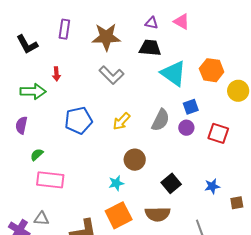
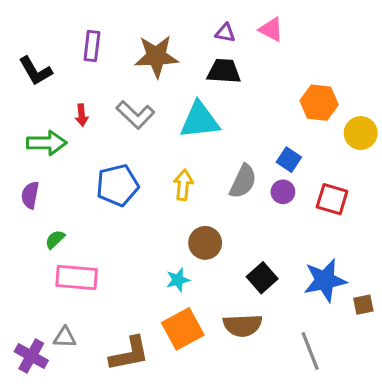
cyan triangle: (174, 73) -> (200, 120), moved, turned -40
gray L-shape: (111, 75) -> (135, 115), moved
blue square: (191, 107) -> (289, 160), turned -35
yellow arrow: (121, 121) -> (183, 185), turned 144
blue star: (212, 186) -> (325, 280), size x1.8

